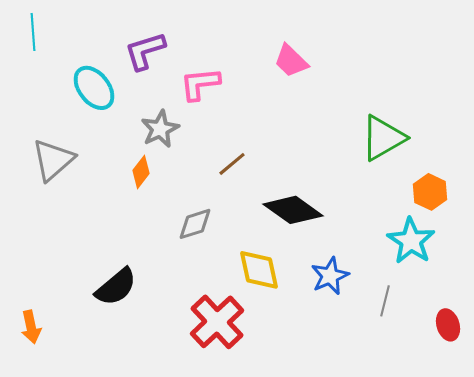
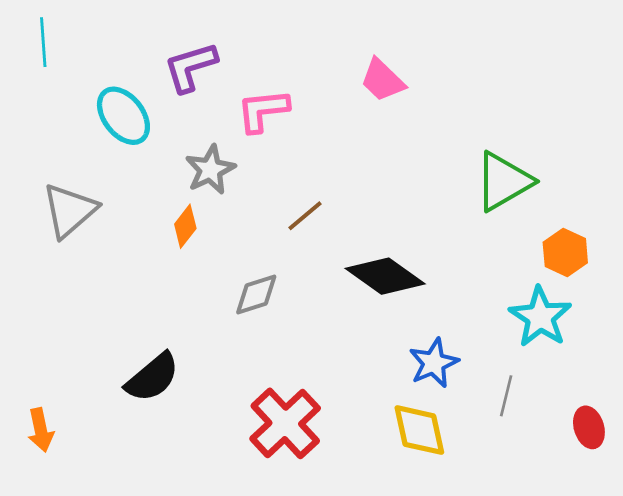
yellow diamond: (259, 270) -> (419, 430), moved

